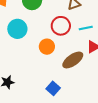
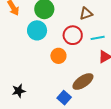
cyan circle: (17, 29) -> (37, 30), moved
brown ellipse: (73, 60) -> (83, 82), moved

